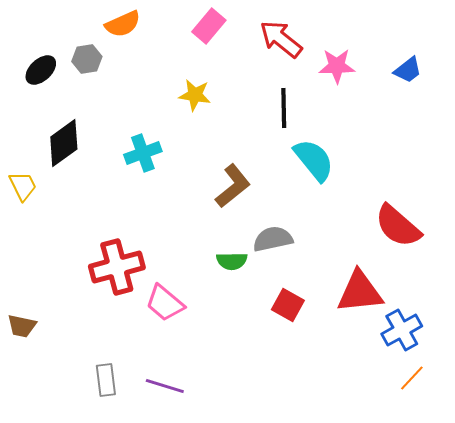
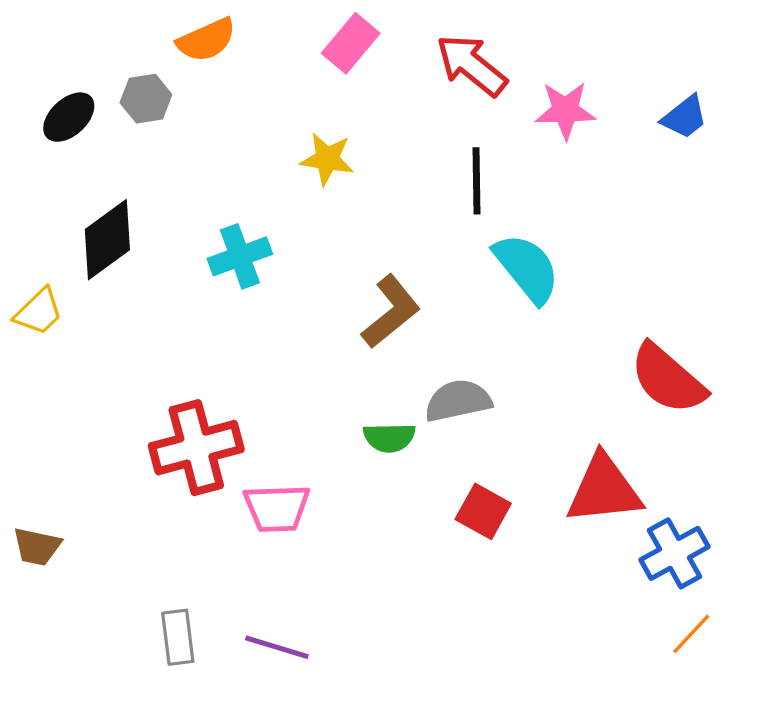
yellow trapezoid: (23, 186) -> (39, 312), turned 72
pink trapezoid: (165, 303) -> (277, 508), turned -42

